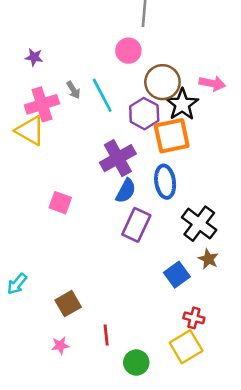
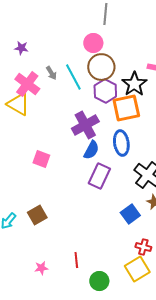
brown circle: (162, 82) -> (101, 67), moved
pink cross: (42, 104) -> (27, 84), turned -35
brown square: (68, 304) -> (37, 215), moved

